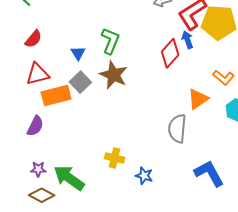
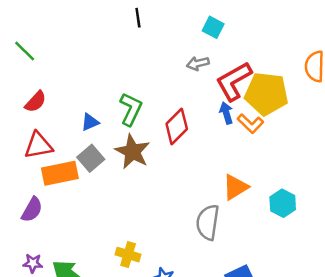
blue triangle: (78, 53) -> (90, 122), turned 35
red diamond: (170, 53) -> (177, 126), moved
orange L-shape: (224, 78) -> (250, 124), moved

